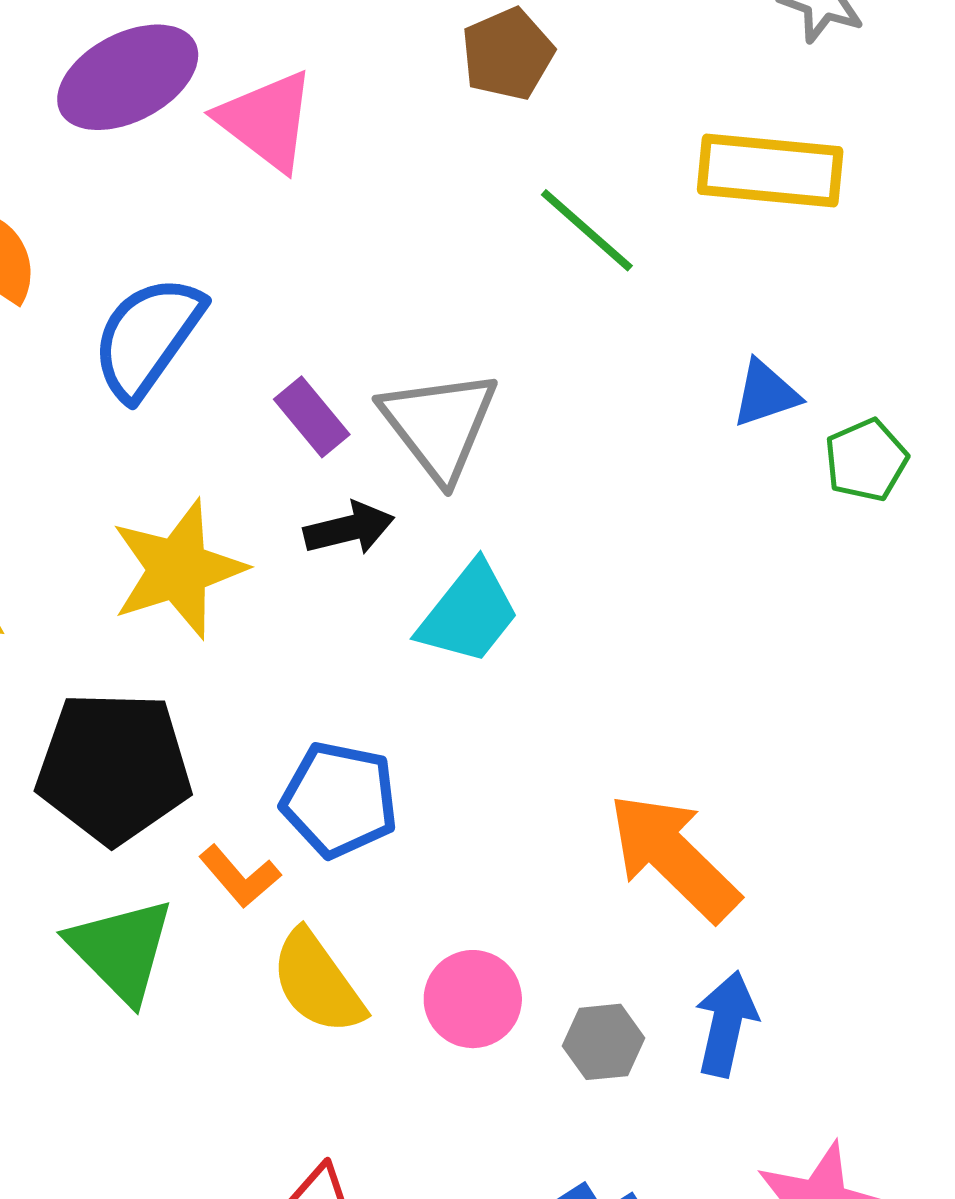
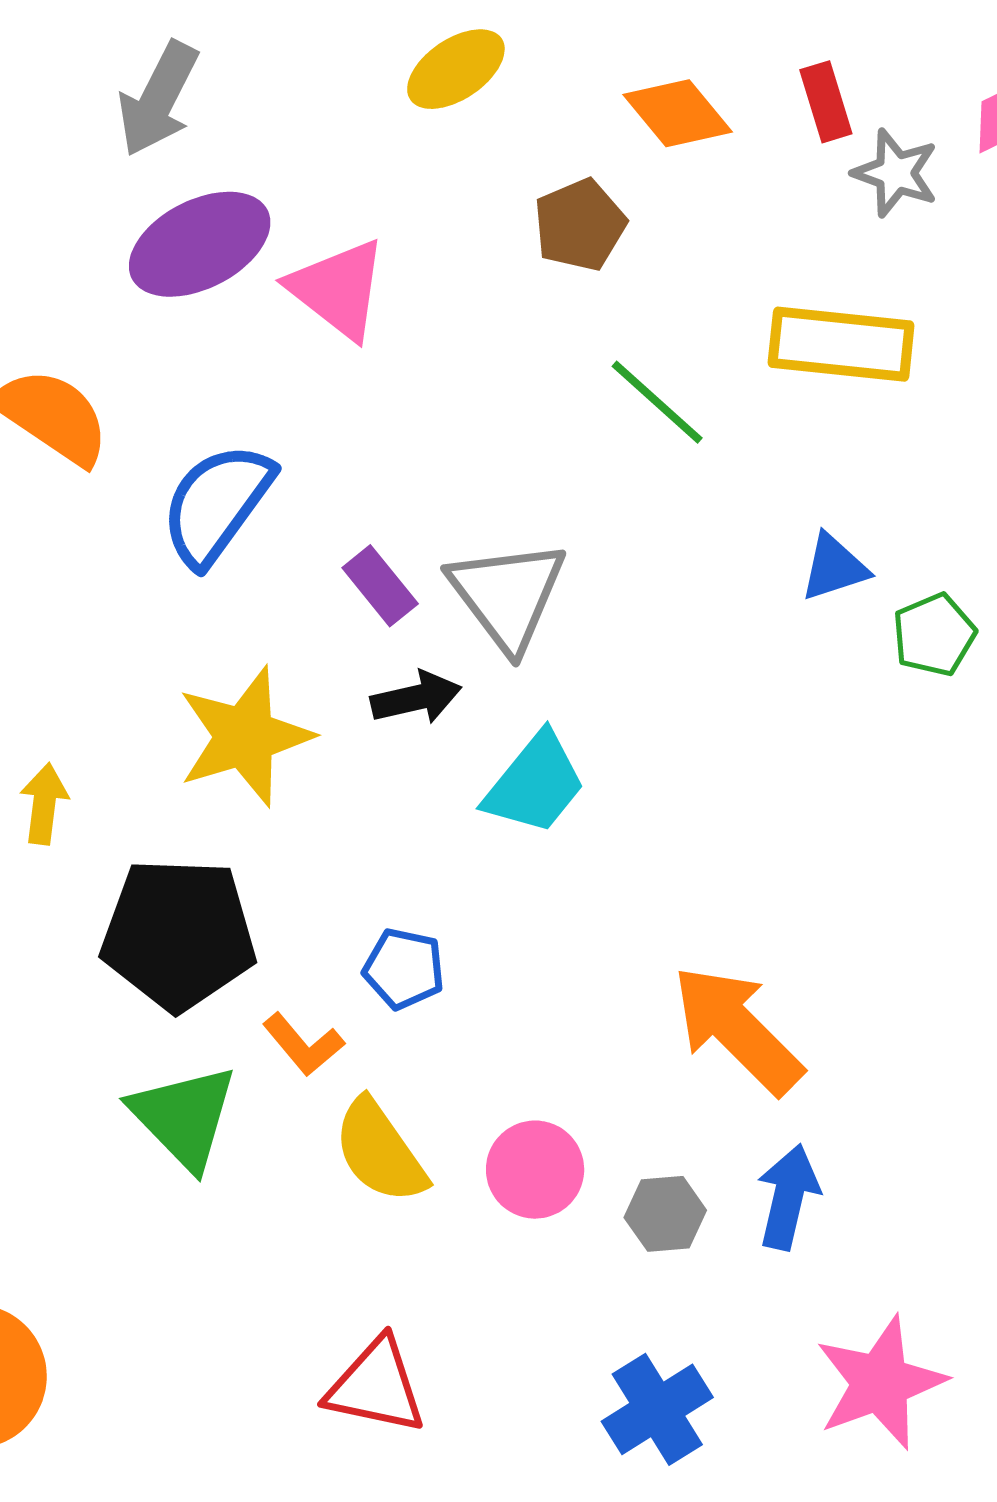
blue pentagon: (340, 800) -> (404, 969), size x0.7

